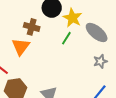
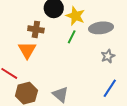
gray ellipse: (97, 33) -> (101, 28), turned -40

